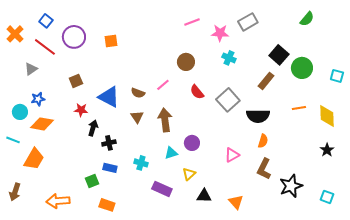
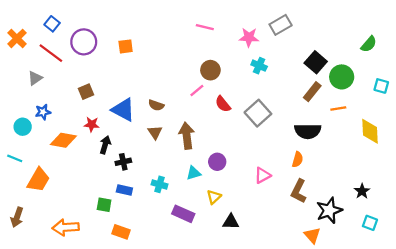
green semicircle: (307, 19) -> (369, 44), moved
pink line: (192, 22) -> (205, 27), moved, turned 35
brown rectangle: (266, 81) -> (312, 92), moved
pink line: (163, 85) -> (197, 91), moved
orange line: (299, 108) -> (338, 109), moved
black semicircle: (258, 116) -> (308, 131), moved
orange diamond: (42, 124) -> (63, 140), moved
black star: (327, 150) -> (362, 191), moved
green square: (92, 181) -> (104, 205), turned 32
orange triangle: (236, 202) -> (312, 235), moved

